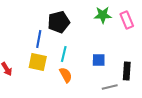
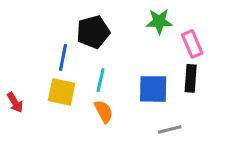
pink rectangle: (127, 20) -> (192, 44), moved
blue square: (99, 60) -> (153, 89), size x1.5
black rectangle: (127, 71) -> (191, 78), moved

